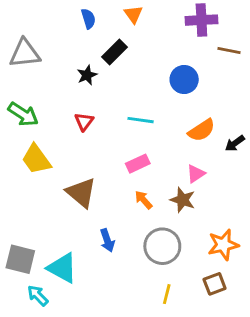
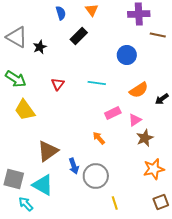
gray triangle: (25, 53) -> (17, 37), turned 35
black star: (87, 75) -> (40, 47), moved
pink rectangle: (138, 164) -> (113, 113), moved
brown triangle: (81, 193) -> (48, 151), moved, turned 45
brown star: (183, 200) -> (145, 138), moved, turned 30
gray circle: (162, 246) -> (96, 176), moved
brown square: (215, 284) -> (161, 202), moved
yellow line: (167, 294) -> (115, 203), turned -32

